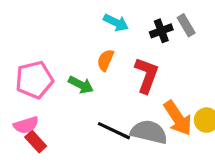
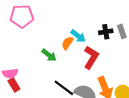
cyan arrow: (116, 23) -> (78, 36), moved
pink pentagon: (34, 80) -> (22, 16), moved

